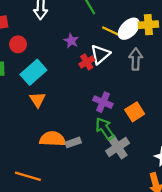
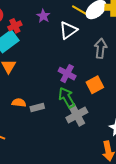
gray arrow: (136, 59) -> (101, 48), moved
red cross: (87, 62) -> (15, 26), moved
orange semicircle: (52, 139) -> (19, 103), size x0.6

